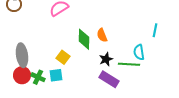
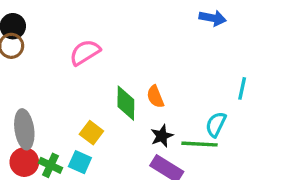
cyan semicircle: (139, 52) -> (216, 124), turned 35
cyan square: (56, 75) -> (80, 162), turned 32

